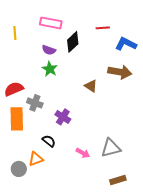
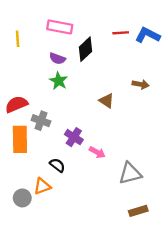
blue L-shape: (126, 44) -> (148, 35), moved
brown arrow: (120, 72) -> (141, 84), size x0.6
pink arrow: (83, 153) -> (97, 152), moved

